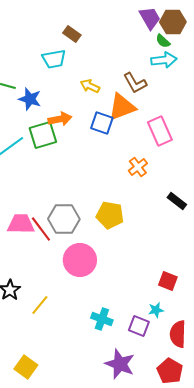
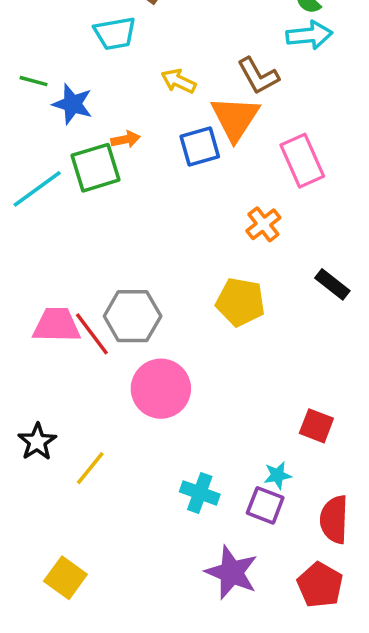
orange triangle: (122, 107) -> (235, 118), turned -36
orange arrow: (60, 119) -> (126, 139), size x0.7
blue square: (102, 123) -> (200, 146), turned -35
yellow pentagon: (110, 215) -> (240, 302), moved
cyan star: (156, 310) -> (278, 475), moved

